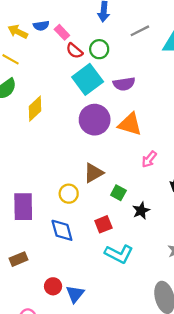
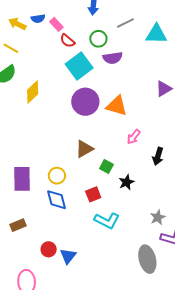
green circle: (99, 49) -> (98, 39), moved
purple semicircle: (124, 84) -> (113, 58), moved
yellow circle: (69, 194) -> (57, 176), moved

